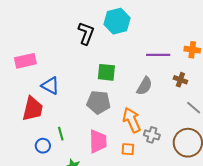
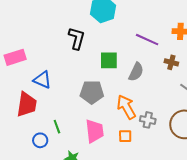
black L-shape: (86, 33) -> (77, 38), moved
purple line: (158, 55) -> (147, 40), turned 30
green square: (106, 72) -> (109, 60), moved

